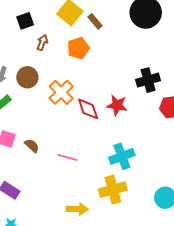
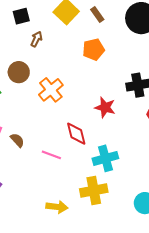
brown rectangle: (95, 21) -> (97, 14), moved
orange pentagon: (78, 48) -> (94, 50), moved
red diamond: (88, 109) -> (76, 134), moved

